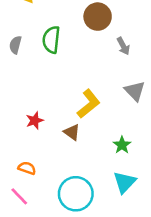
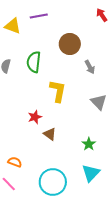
yellow L-shape: (89, 104) -> (58, 91), moved, turned -40
red star: (35, 121) -> (35, 117), moved

